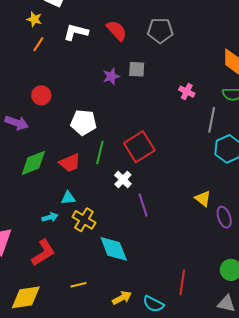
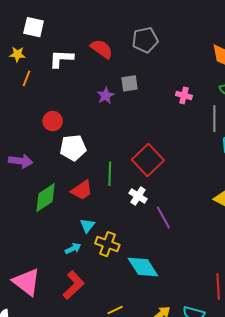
red circle: (41, 95) -> (53, 121), moved
white pentagon: (84, 122) -> (73, 148), moved
cyan triangle: (68, 198) -> (87, 226), turned -35

